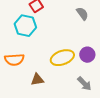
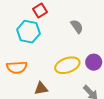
gray semicircle: (82, 14) -> (77, 26), moved

